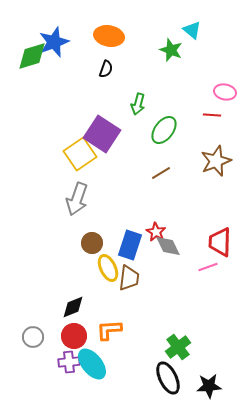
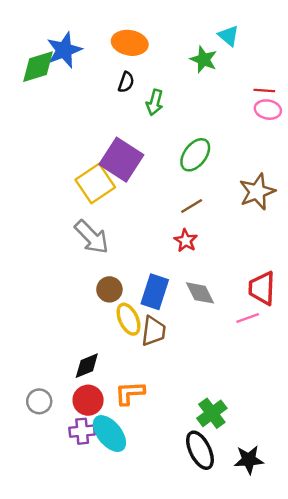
green arrow: (138, 104) -> (155, 102), moved
red line: (212, 115) -> (264, 90), moved
gray arrow: (77, 199) -> (92, 237), turned -64
red star: (156, 232) -> (186, 241), moved

